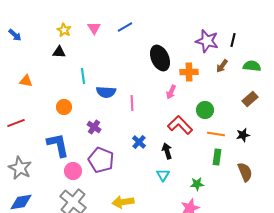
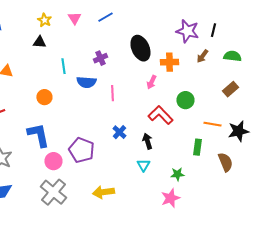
purple cross: (94, 127) -> (100, 58), moved, turned 32
orange line: (216, 134) -> (212, 124), moved
black star: (243, 135) -> (238, 131), moved, size x1.5

